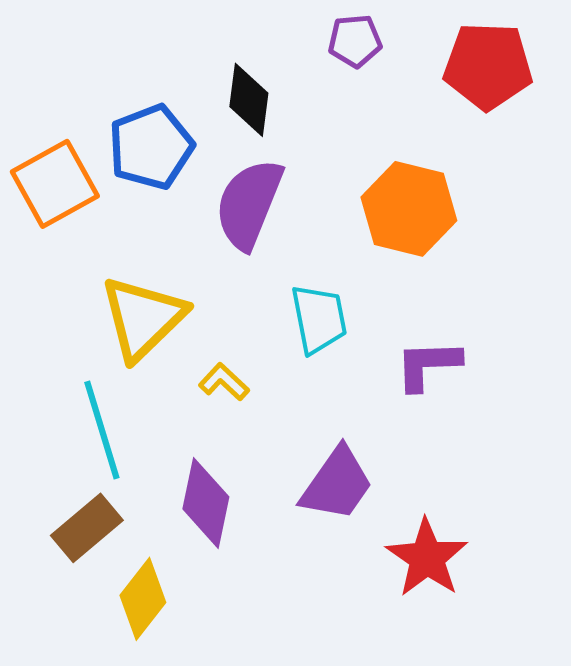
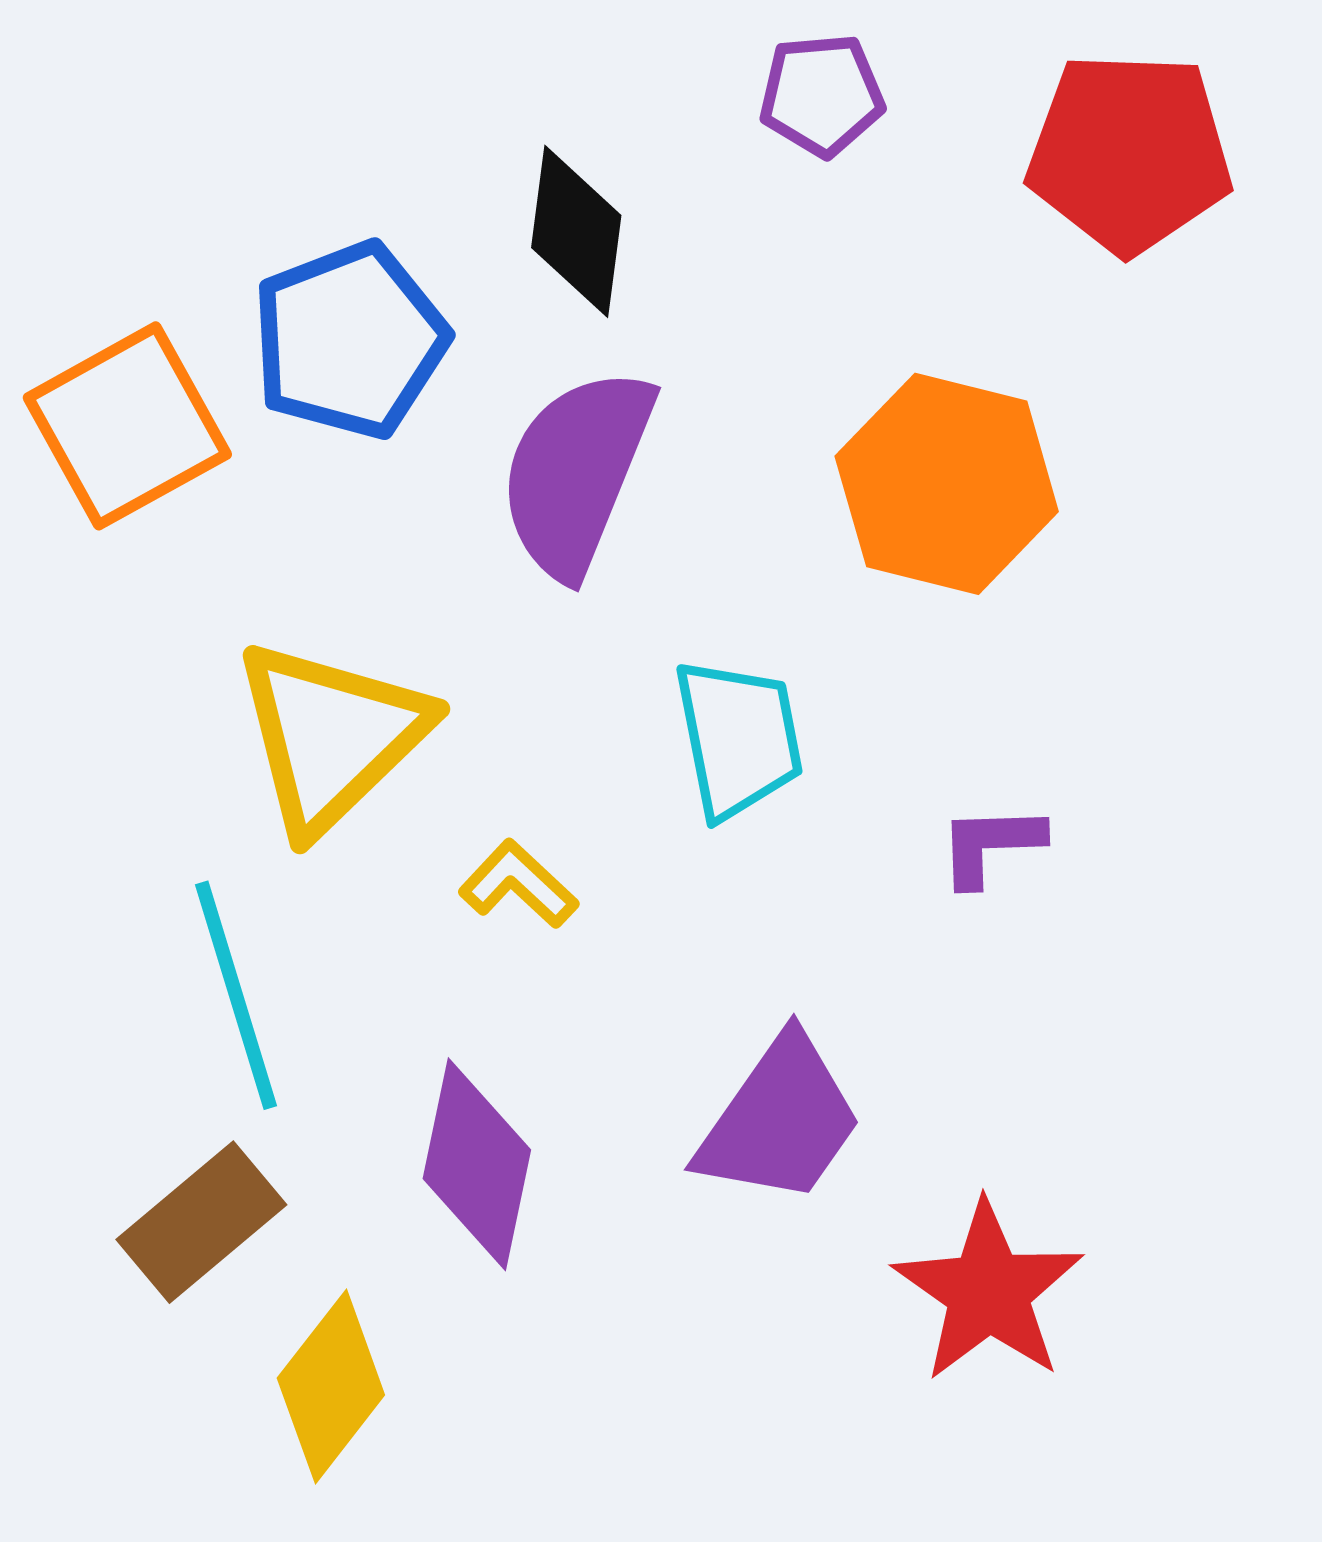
purple L-shape: (428, 365) -> (991, 845), size x0.7

